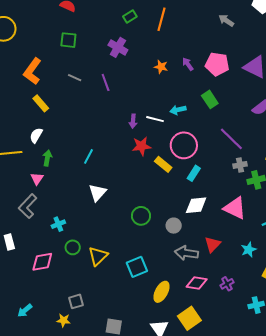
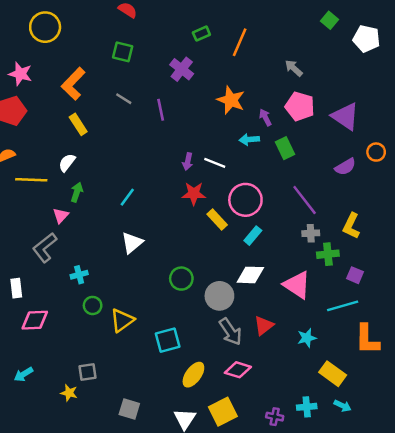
gray arrow: (226, 20) -> (294, 68), moved
purple arrow: (188, 64) -> (265, 117), moved
orange star: (161, 67) -> (231, 100), size x1.6
cyan arrow: (178, 110) -> (249, 140), moved
gray circle: (174, 226) -> (219, 296), size x1.5
gray arrow: (186, 253) -> (230, 332), turned -140
pink diamond: (42, 262) -> (35, 320), moved
purple cross: (227, 284) -> (275, 417), moved, turned 32

